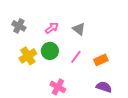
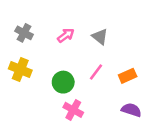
green circle: (50, 51) -> (63, 82), moved
yellow cross: (28, 56) -> (20, 69), moved, turned -36

